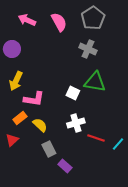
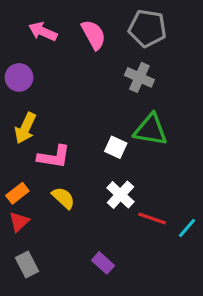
gray pentagon: (93, 18) -> (147, 28), turned -30
orange rectangle: (20, 118) -> (17, 193), moved
white cross: (76, 123) -> (120, 195), turned -30
gray rectangle: (49, 149) -> (27, 264), moved

